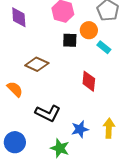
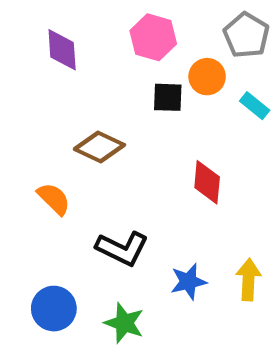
cyan rectangle: (104, 47) -> (255, 106), moved
green star: (60, 148) -> (124, 323), moved

